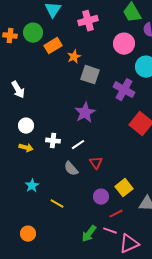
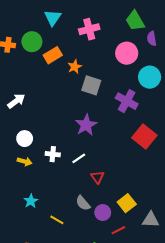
white arrow: (18, 90) -> (16, 101), turned -96
gray semicircle: (71, 169) -> (83, 203), moved

